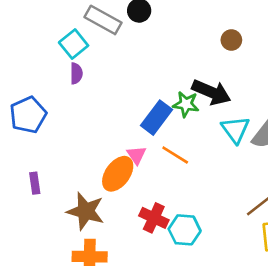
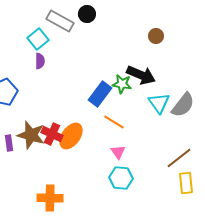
pink triangle: (136, 155) -> (118, 152), moved
brown star: (86, 211) -> (31, 135), moved
red cross: (154, 218) -> (52, 134), moved

